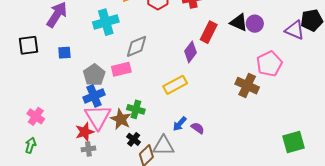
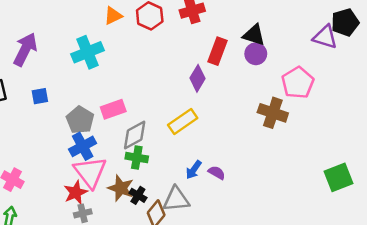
purple circle: (255, 24) -> (256, 54), moved
gray diamond: (137, 46) -> (135, 135), moved
brown star: (121, 119) -> (121, 188), moved

